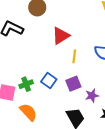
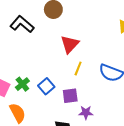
red triangle: (61, 36) -> (70, 44), turned -30
green cross: (26, 84) -> (22, 84), turned -32

